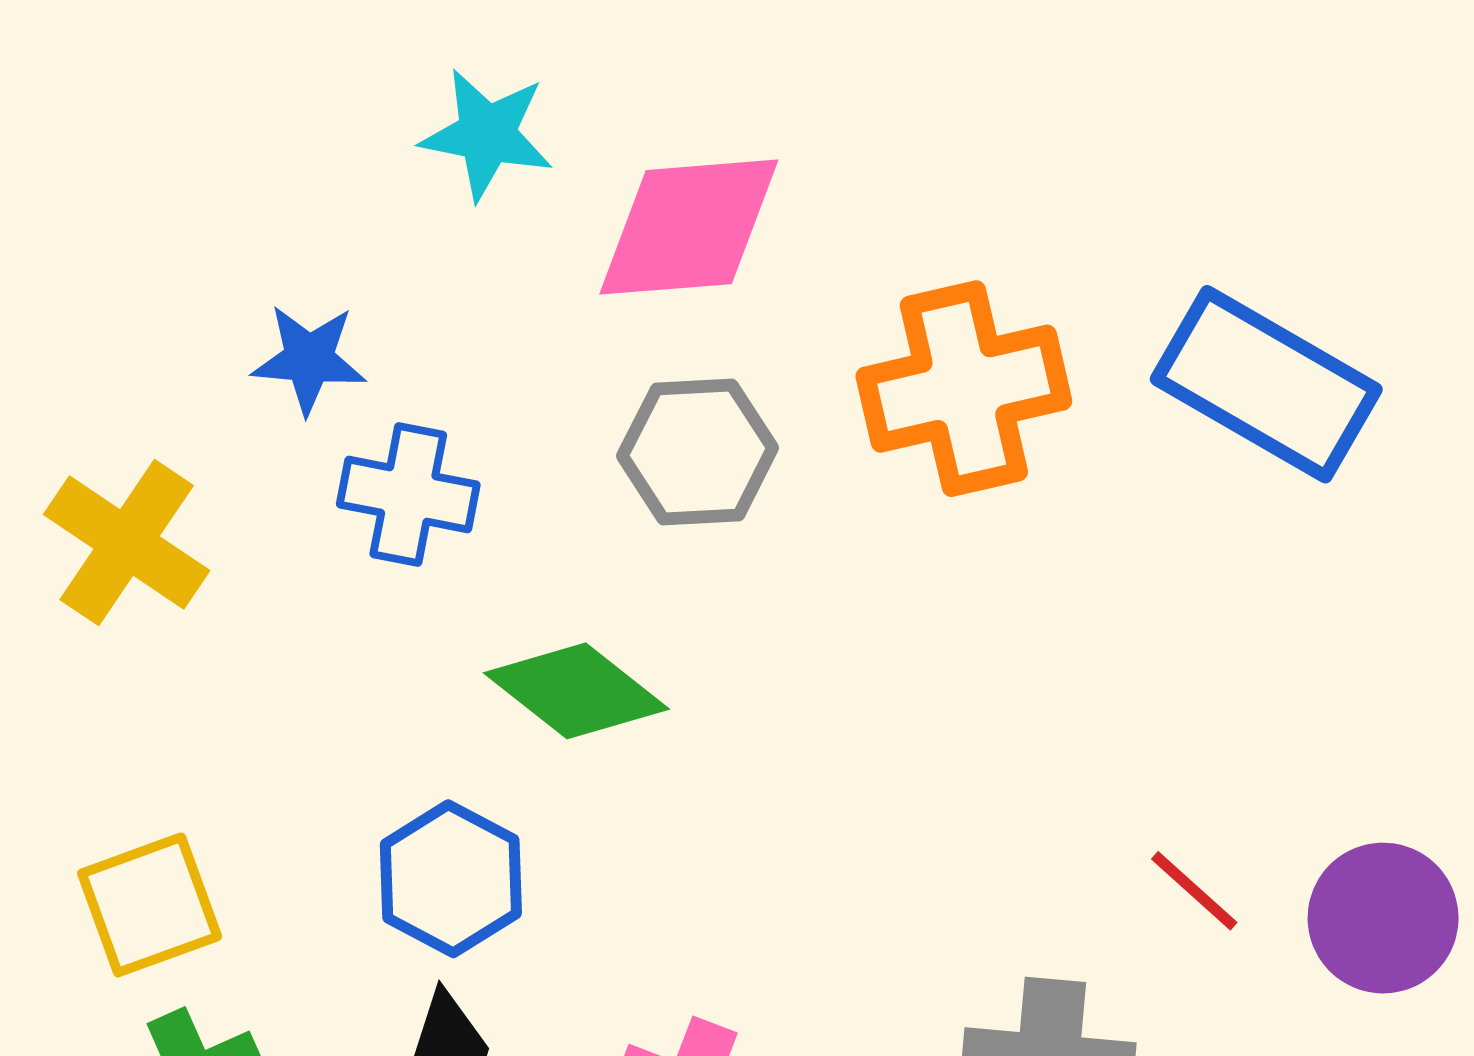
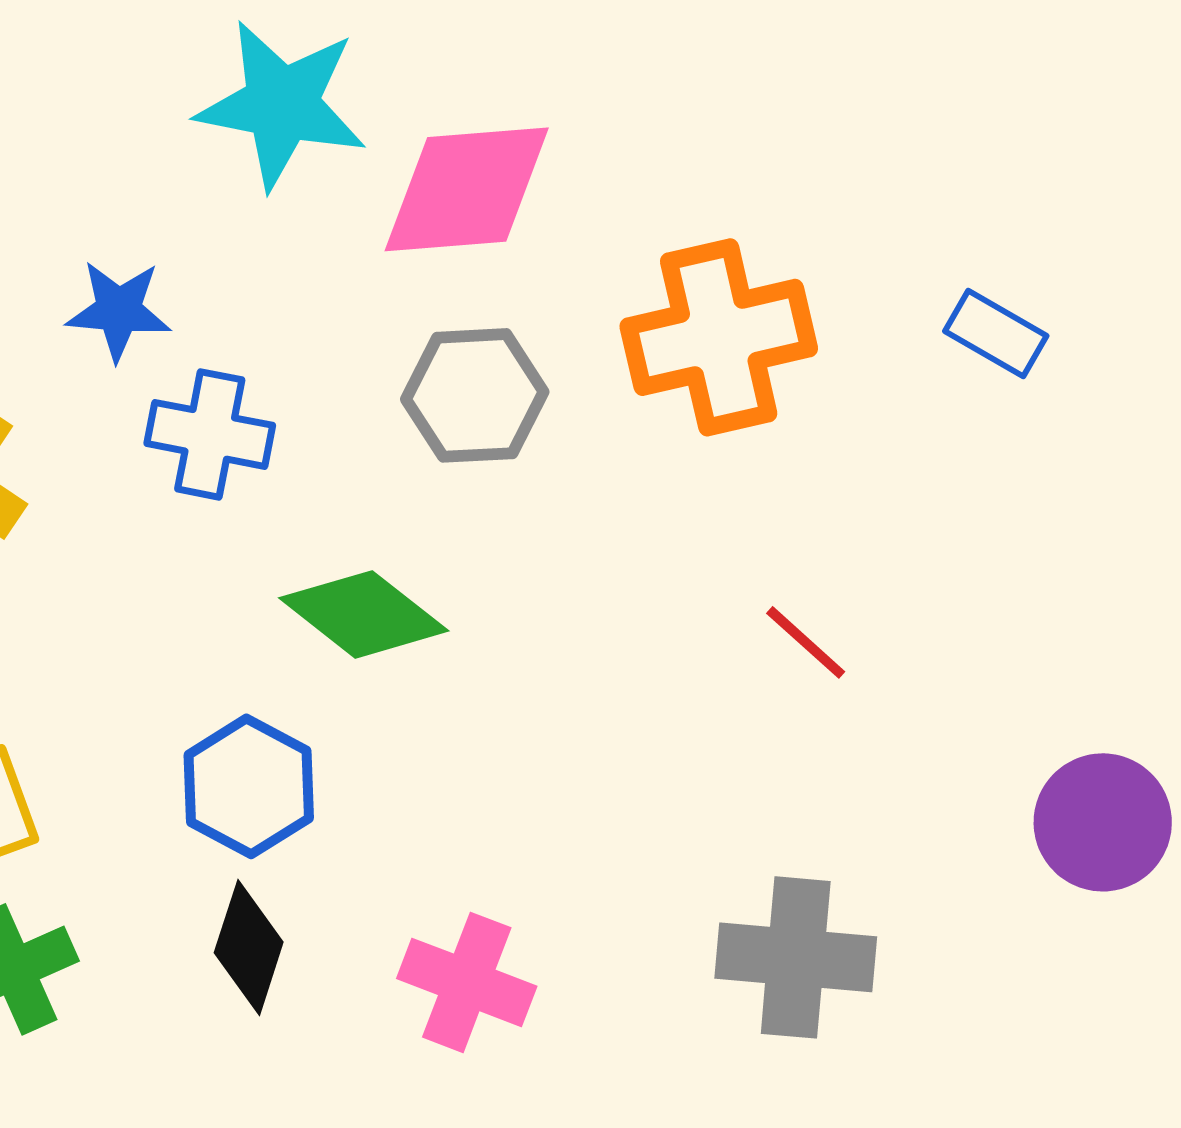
cyan star: (487, 134) -> (282, 104), size x1.4
blue rectangle: (1266, 384) -> (996, 333), size x0.5
red line: (1194, 891) -> (806, 642), moved

